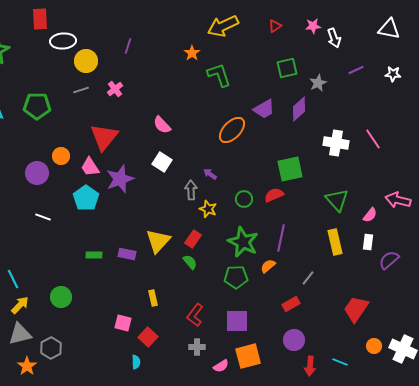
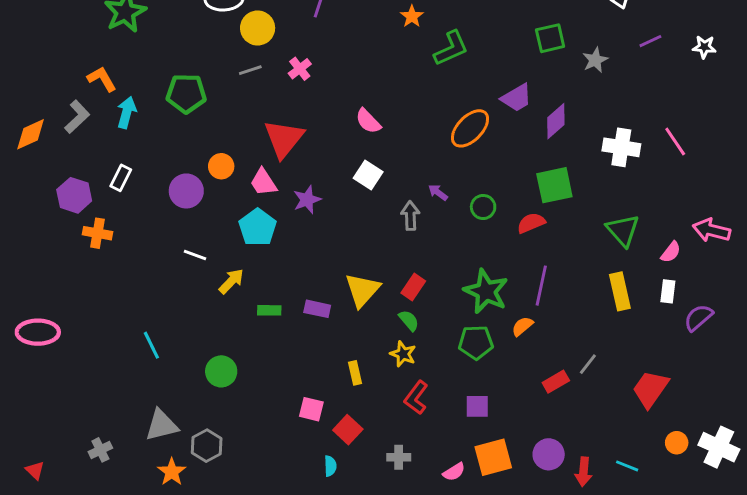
green L-shape: (219, 75) -> (451, 48), turned 84
purple diamond: (299, 109) -> (556, 121), moved
purple star: (120, 179) -> (307, 200), size x0.7
green circle: (244, 199) -> (483, 207), moved
yellow star: (208, 209) -> (403, 354), moved
gray line: (308, 278) -> (588, 364), moved
yellow arrow: (20, 305) -> (231, 281), moved
purple square: (237, 321) -> (477, 406), size x0.7
purple circle: (294, 340) -> (549, 454), moved
gray cross: (197, 347) -> (399, 457), moved

